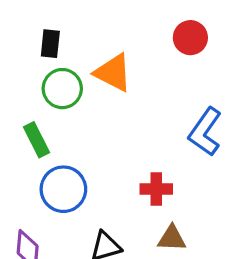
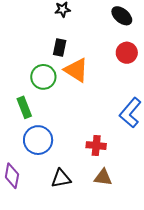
black rectangle: (50, 44) -> (60, 47), moved

